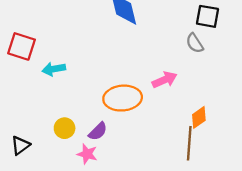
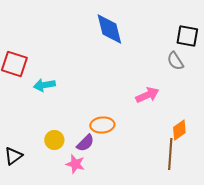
orange ellipse: (123, 98) -> (102, 125), moved, size x0.7

